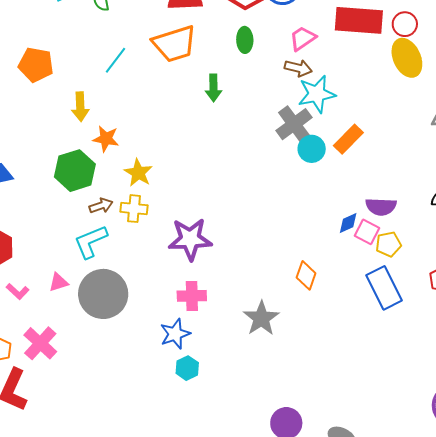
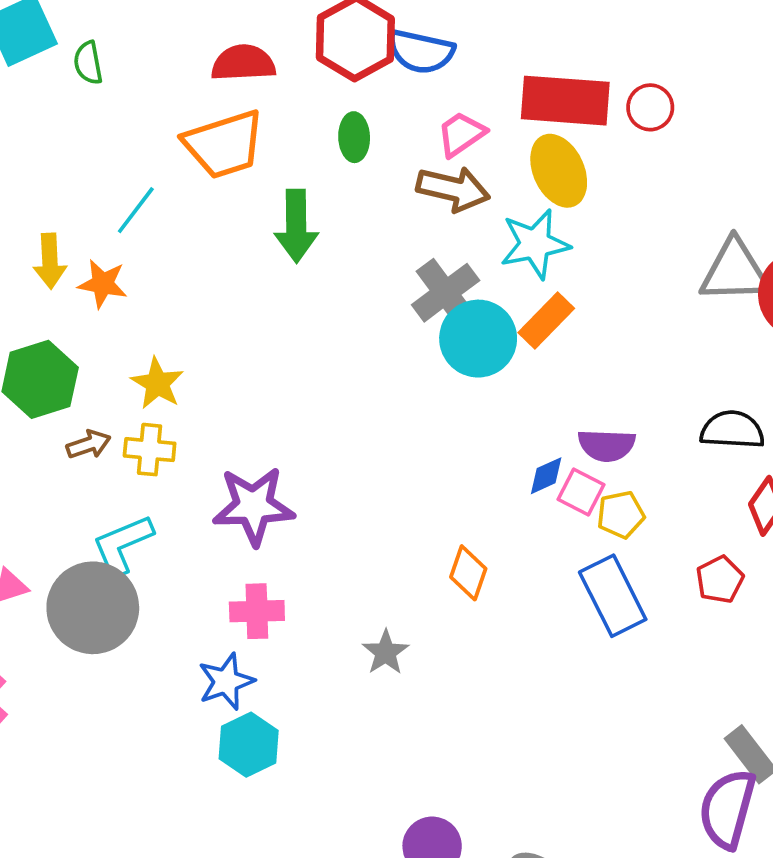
yellow ellipse: (407, 58) -> (559, 171), moved
cyan line: (115, 60) -> (136, 210), moved
brown arrow: (298, 68) -> (453, 189), size x1.4
green arrow: (213, 88) -> (296, 226), size x1.4
cyan star: (317, 94) -> (535, 244), moved
orange star: (106, 139) -> (103, 284), moved
cyan circle: (312, 149) -> (478, 339), size x1.5
cyan L-shape: (91, 242) -> (123, 545), moved
gray star: (261, 318) -> (386, 652), size x0.7
cyan hexagon: (187, 368) -> (249, 745), size x1.4

